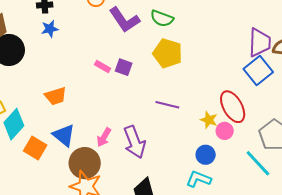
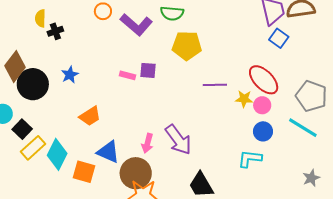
blue star: (50, 29) -> (70, 75), moved
blue square: (258, 71) -> (279, 38), size x0.7
purple line: (167, 105) -> (215, 85), moved
blue circle: (206, 155) -> (263, 131), moved

